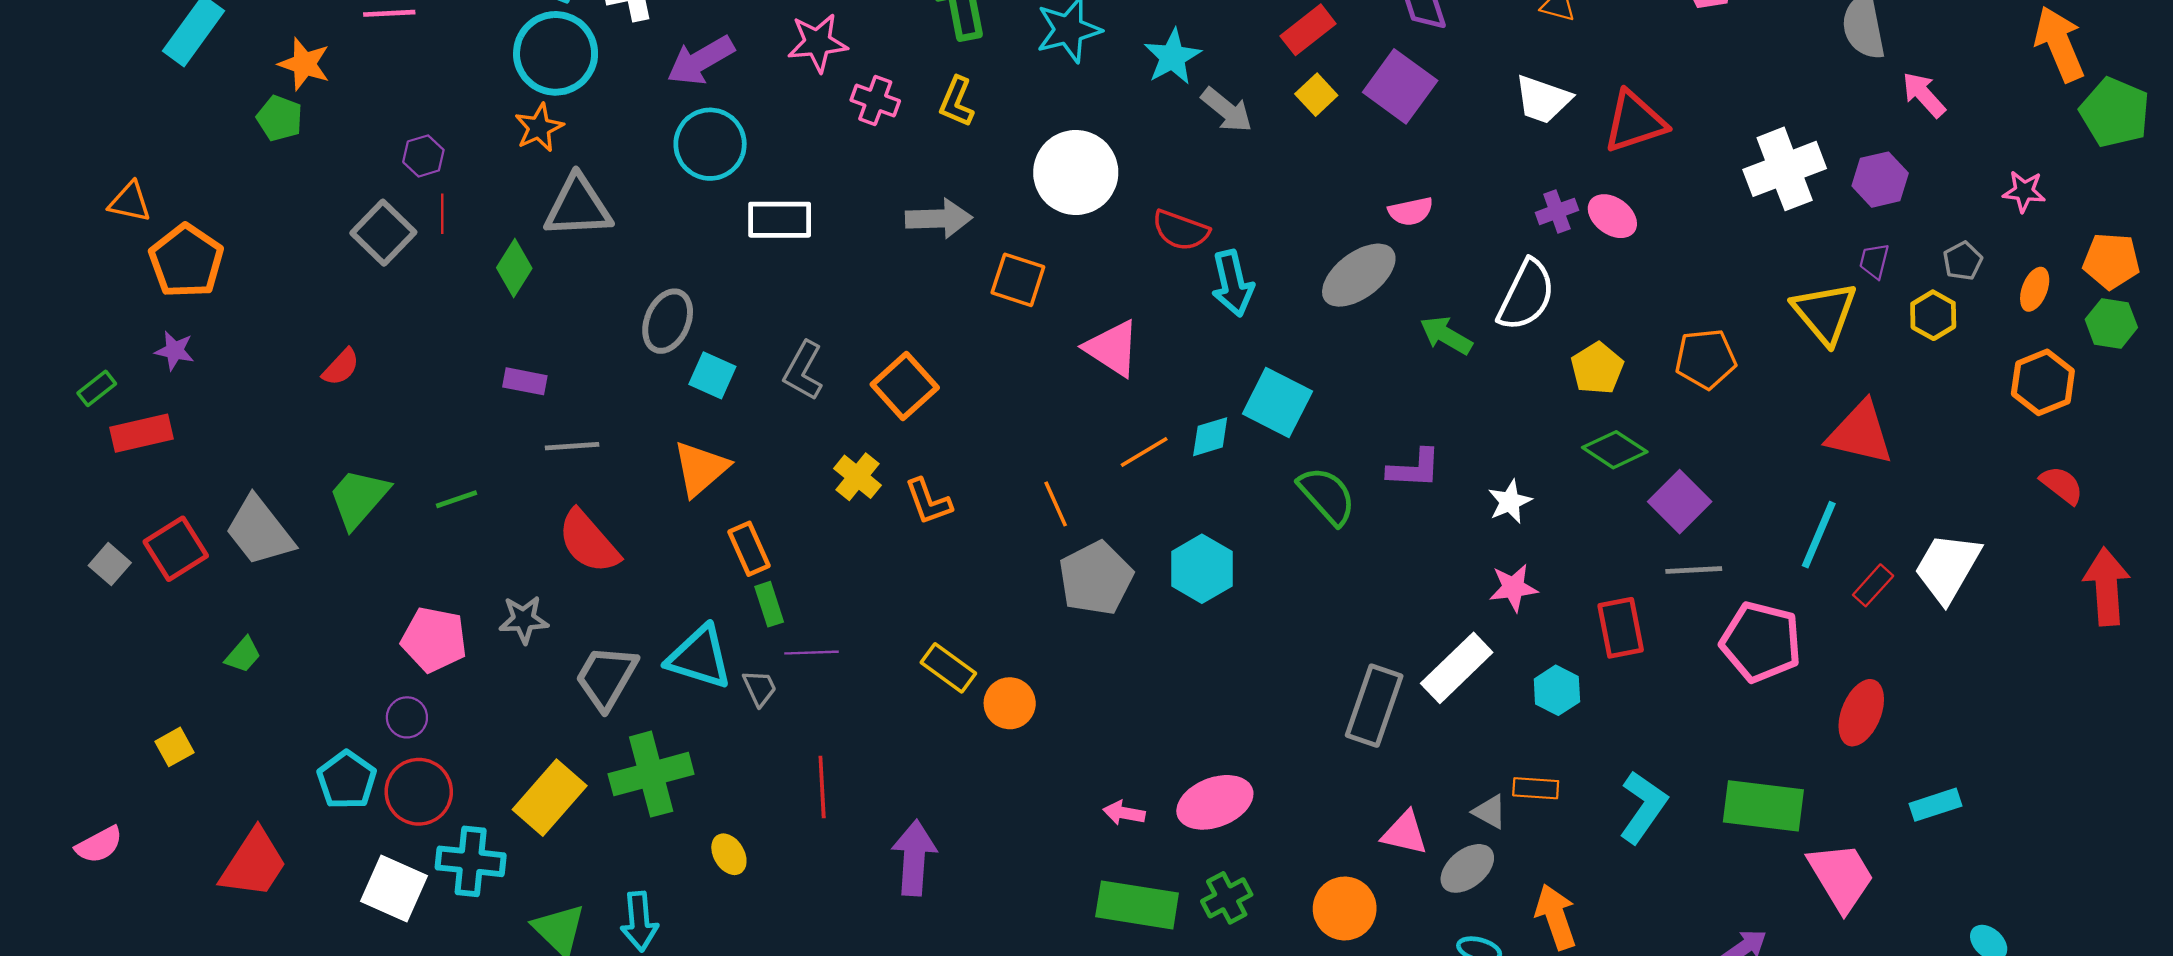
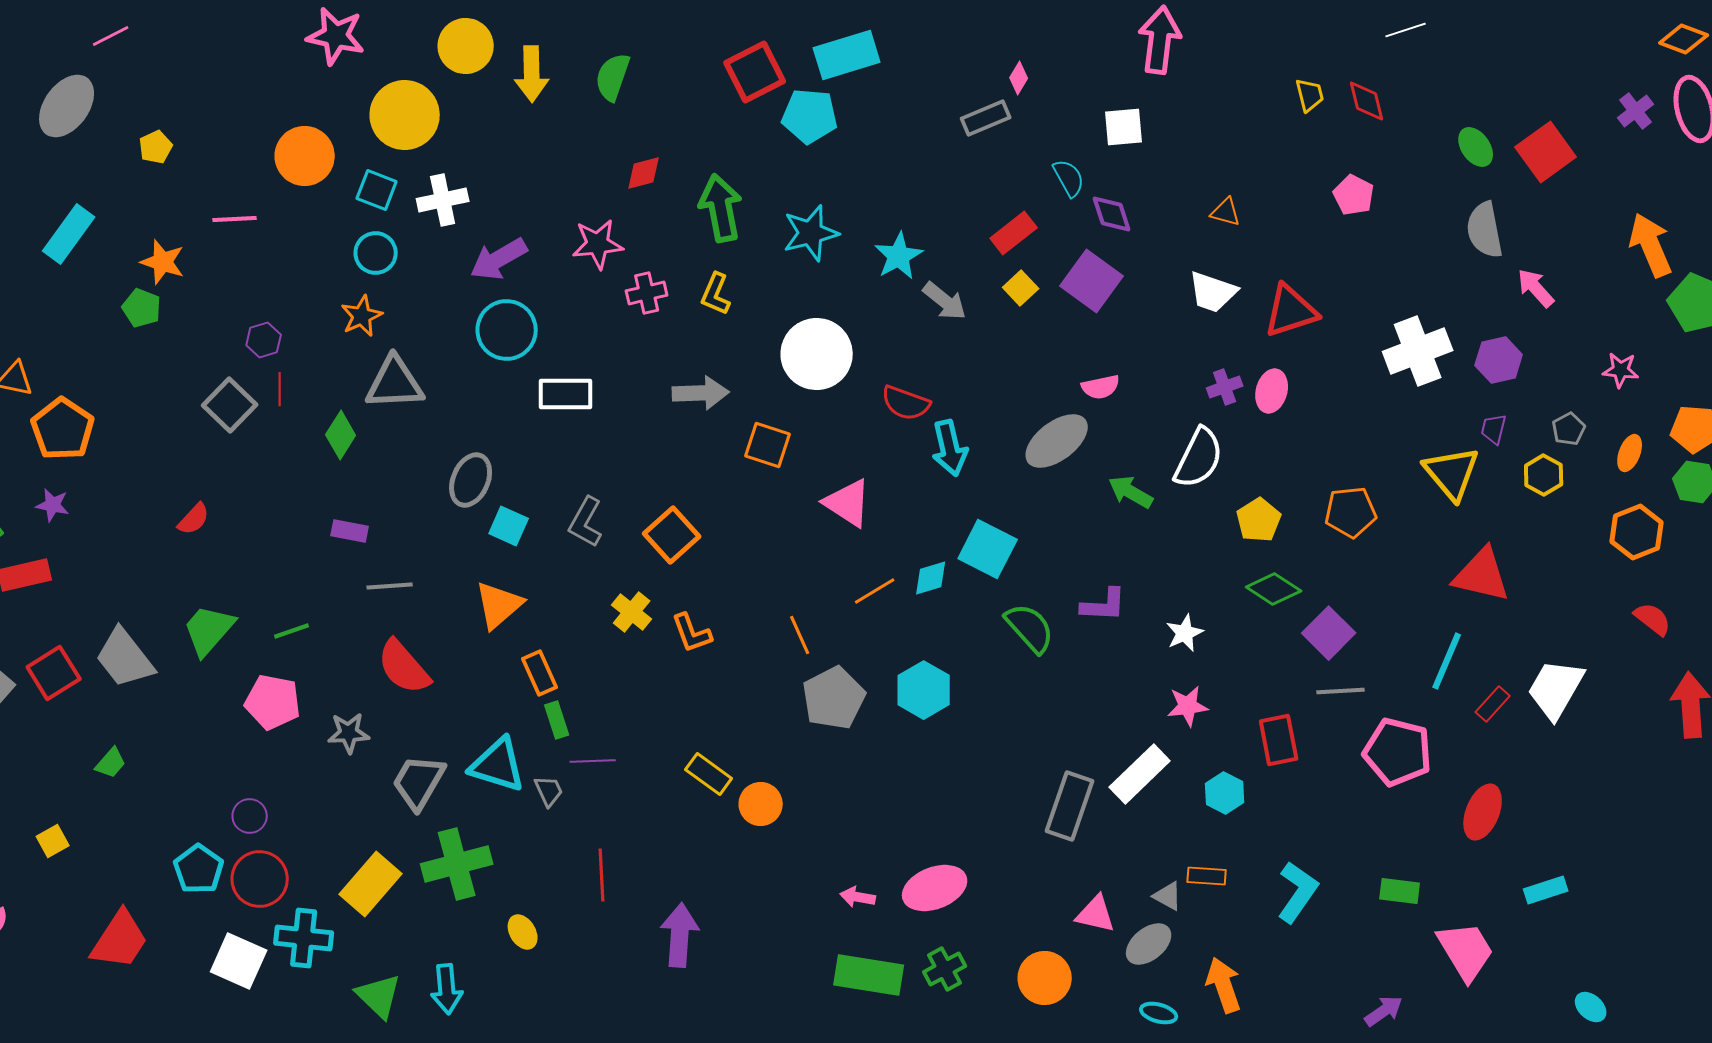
cyan circle: (556, 53) -> (376, 253), size x0.6
pink cross: (875, 101) -> (647, 293), turned -33
pink ellipse: (1612, 216) -> (1272, 391), turned 69
pink pentagon: (434, 640) -> (273, 702), moved
green rectangle: (1763, 806) -> (1400, 891), size x0.6

